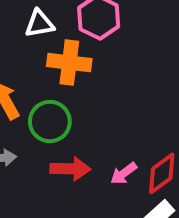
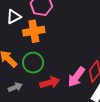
pink arrow: (124, 173) -> (76, 77), size x1.5

